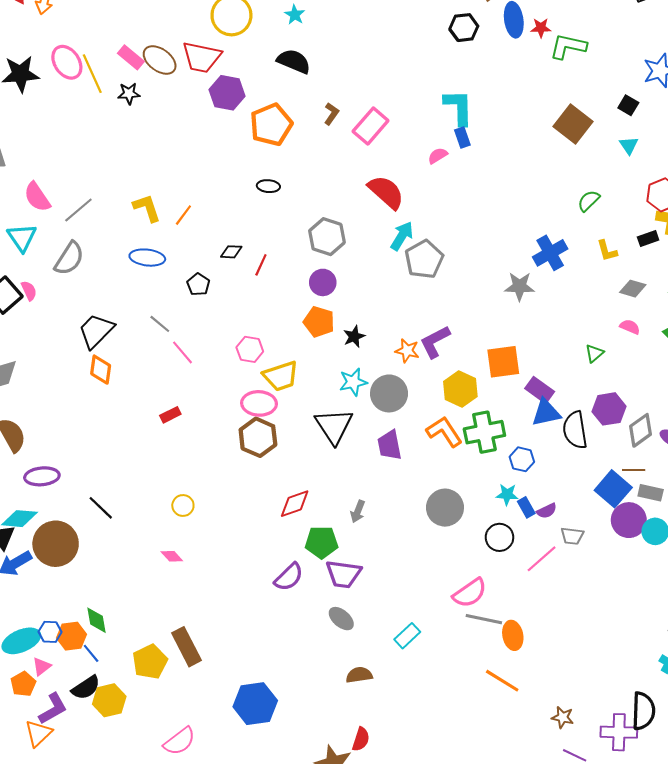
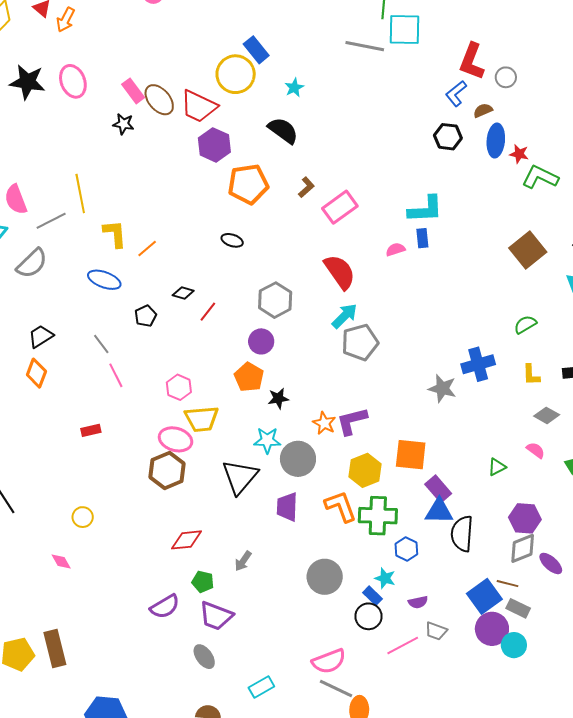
yellow line: (92, 74) -> (80, 193), moved
cyan L-shape: (459, 107) -> (425, 209), turned 75
black trapezoid: (96, 331) -> (41, 336), size x0.7
purple hexagon: (609, 409) -> (525, 518), moved
blue rectangle: (526, 507) -> (372, 596), moved, turned -30
green pentagon: (322, 542) -> (203, 582), size x0.7

